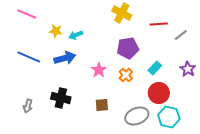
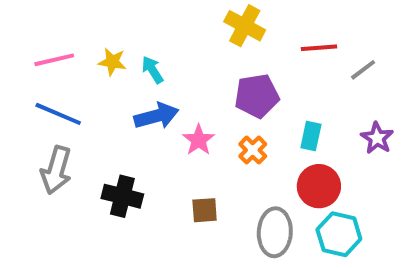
pink line: (27, 14) -> (54, 60), moved, turned -36
cyan arrow: (76, 35) -> (152, 70), turned 80
blue arrow: (65, 58) -> (156, 116), moved
cyan rectangle: (155, 68) -> (311, 136), turned -32
gray arrow: (28, 106) -> (56, 170), moved, size x1.6
gray ellipse: (137, 116) -> (275, 232), turned -65

